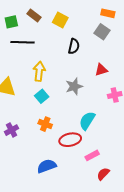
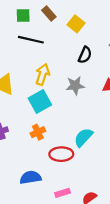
gray star: (74, 86) -> (75, 86), moved
cyan square: (42, 96) -> (40, 102), size x1.5
orange cross: (45, 124) -> (38, 132), turned 32
pink rectangle: (92, 155) -> (62, 193), moved

